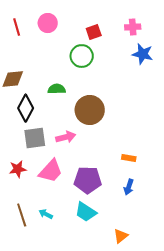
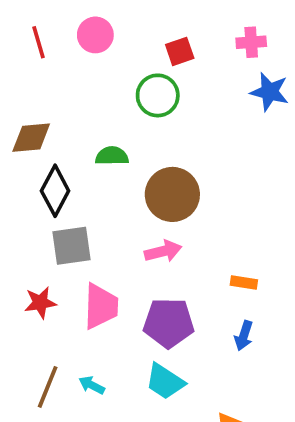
pink arrow: (66, 137) -> (163, 251), moved
pink trapezoid: (51, 171) -> (101, 306), turned -40
brown line: (22, 215) -> (48, 387), turned 40

